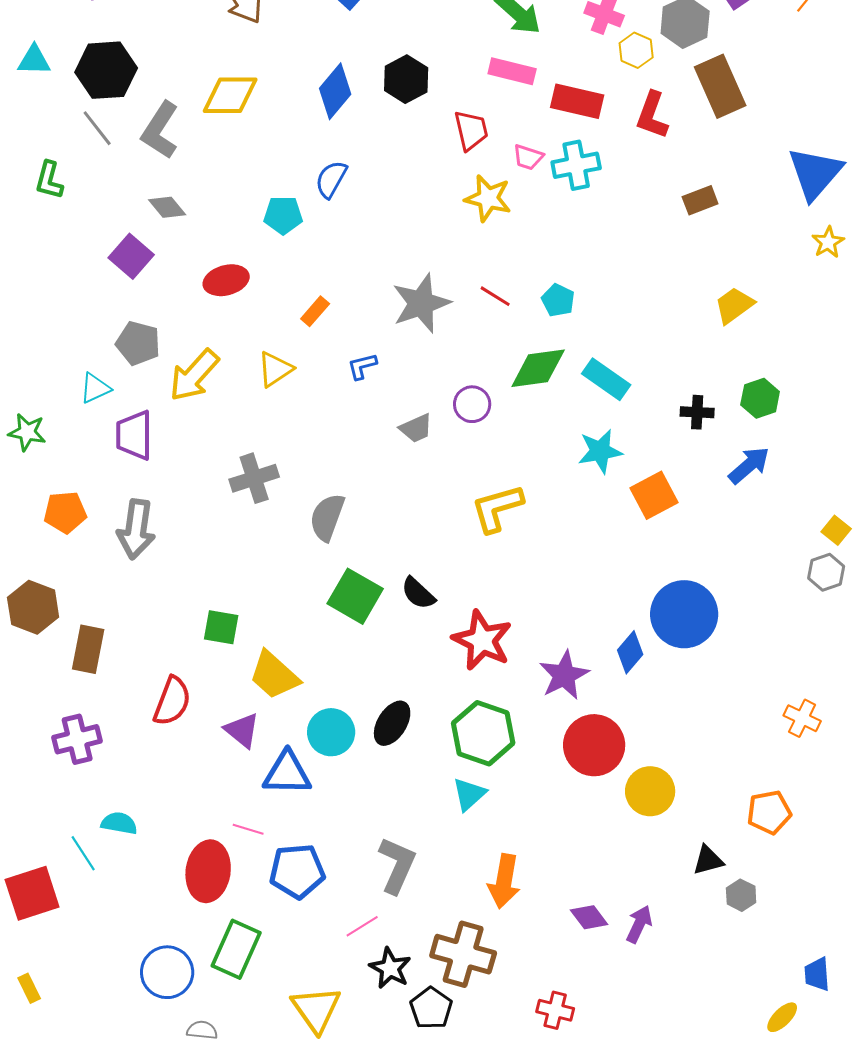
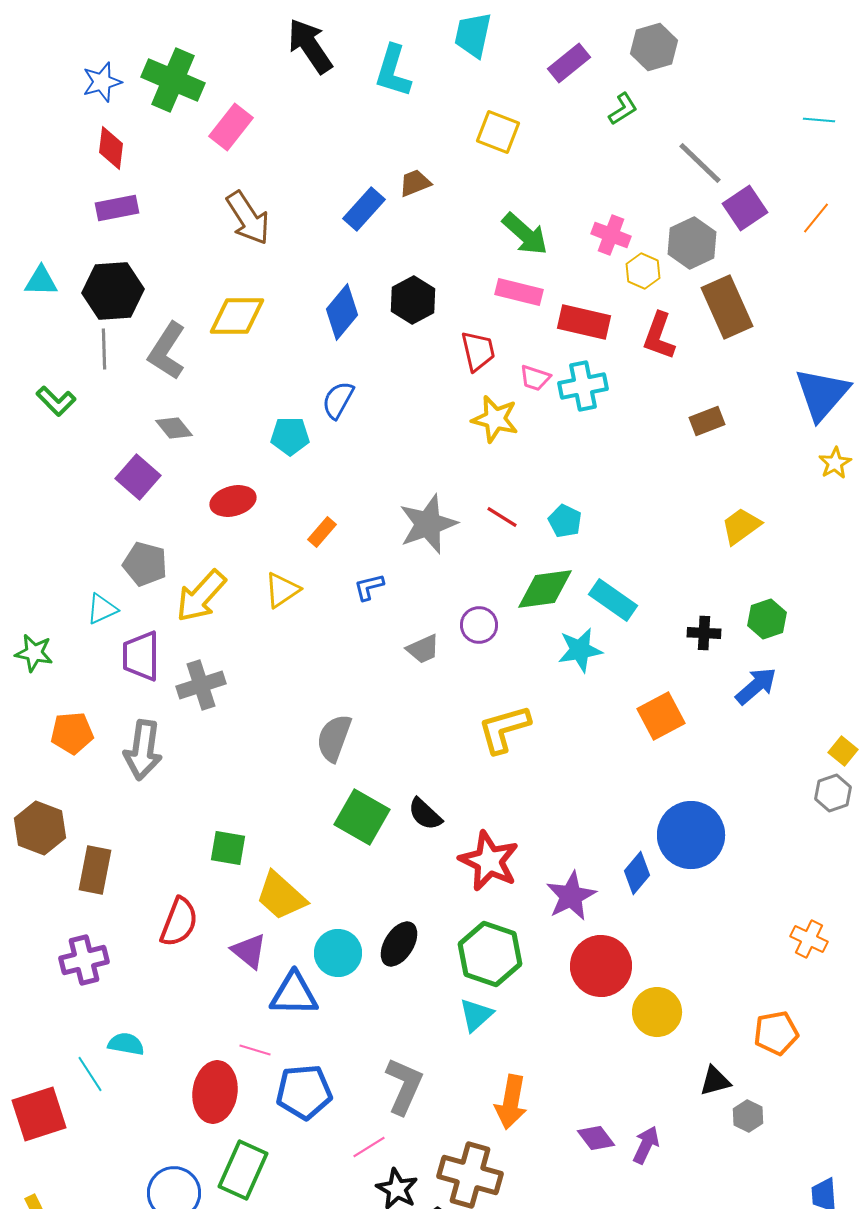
gray line: (97, 128) -> (104, 349), turned 36
green L-shape: (49, 180) -> (56, 401), turned -60
cyan star: (600, 451) -> (580, 650), moved
gray cross: (254, 478) -> (201, 685), moved

